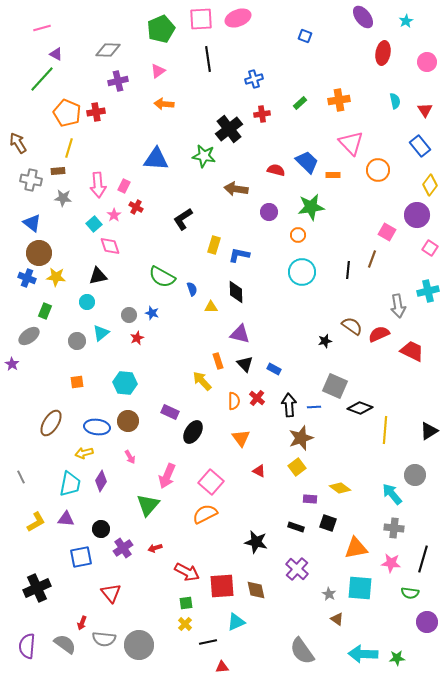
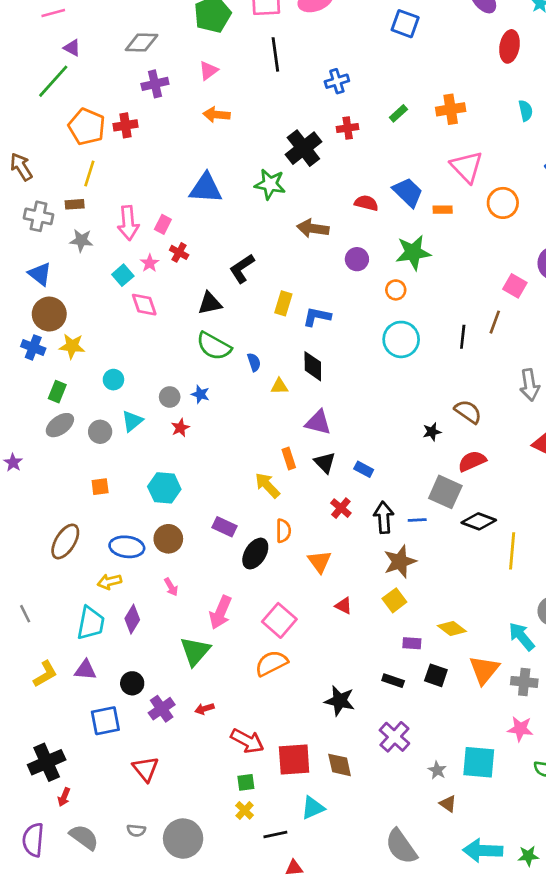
blue square: (305, 36) -> (405, 24), size x1.5
black triangle: (98, 276) -> (210, 303), moved
red semicircle: (379, 334) -> (472, 461), moved
gray ellipse: (29, 336) -> (60, 425), moved
orange semicircle: (234, 401) -> (283, 531), moved
orange triangle: (356, 548) -> (484, 670), moved, turned -40
red arrow: (82, 623) -> (64, 797), moved
gray semicircle: (104, 639) -> (136, 830), size x0.6

